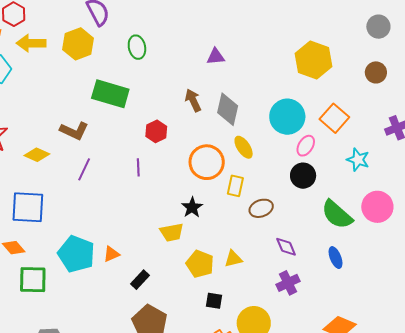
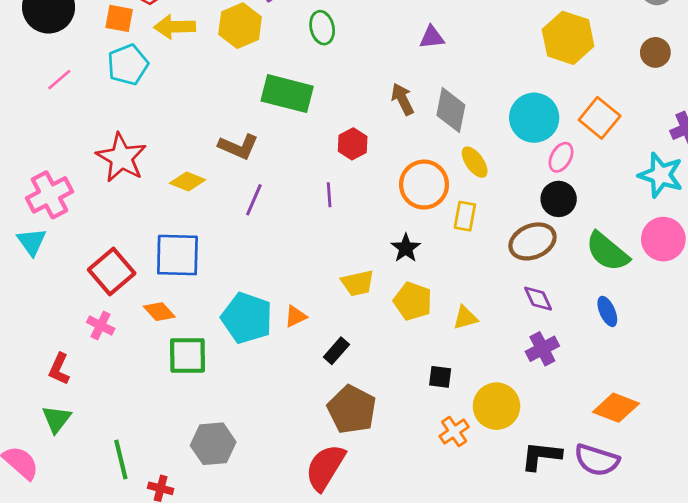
cyan star: (358, 160) -> (661, 175), moved, size x1.4
brown ellipse: (261, 208) -> (533, 241), moved, size x1.4
yellow trapezoid: (172, 232) -> (358, 283), moved
yellow pentagon: (200, 264) -> (413, 301), moved

